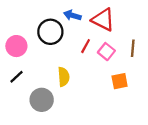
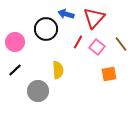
red triangle: (103, 20) -> (94, 18), turned 45
brown line: (133, 48) -> (121, 44), turned -42

